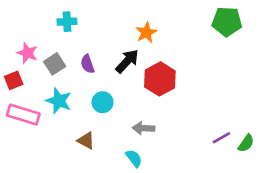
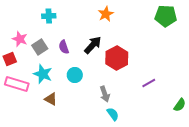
orange star: (146, 33) -> (106, 14), moved
gray arrow: (144, 128) -> (105, 94), turned -112
purple line: (221, 138) -> (149, 83), moved
brown triangle: (86, 140) -> (51, 99), moved
cyan semicircle: (134, 158) -> (113, 114), moved

